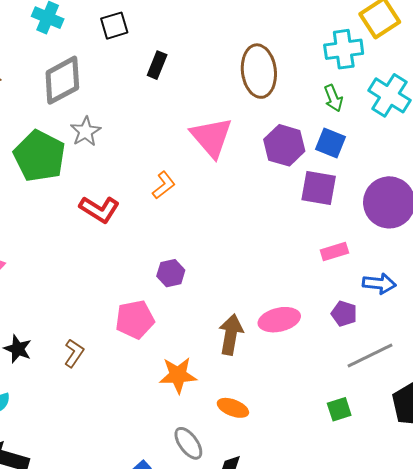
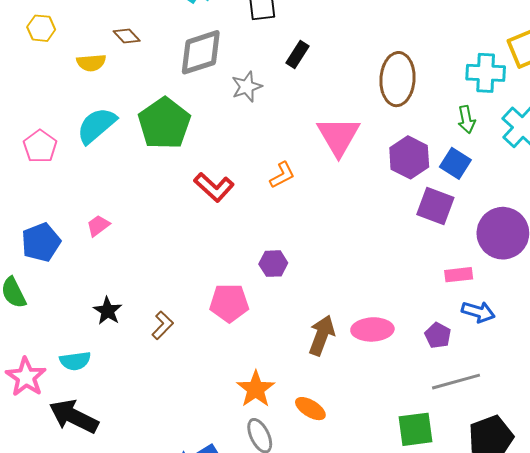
gray star: (86, 131) -> (247, 87), moved
pink rectangle: (334, 251) -> (459, 275), moved
orange star: (178, 375) -> (256, 389), moved, turned 30
green square: (339, 409) -> (416, 429), size x1.5

